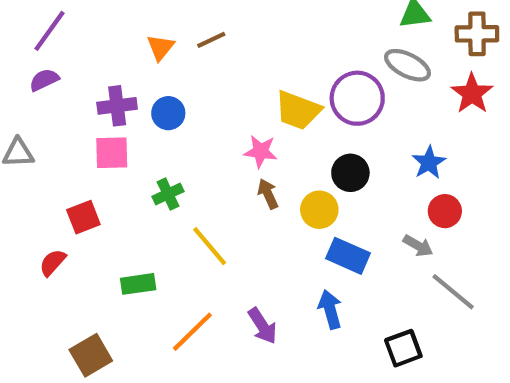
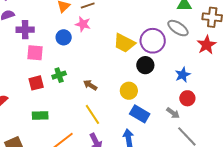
purple cross: (117, 106) -> (25, 30), moved
pink star: (261, 151) -> (83, 24), moved
black circle: (350, 173) -> (145, 65), moved
brown arrow: (268, 194) -> (90, 85), moved, turned -40
red square: (83, 217) -> (36, 83), moved
yellow line: (210, 246) -> (92, 114), moved

